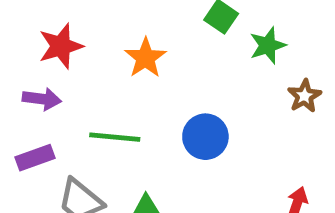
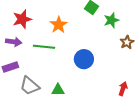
green line: (115, 137) -> (44, 47), moved

